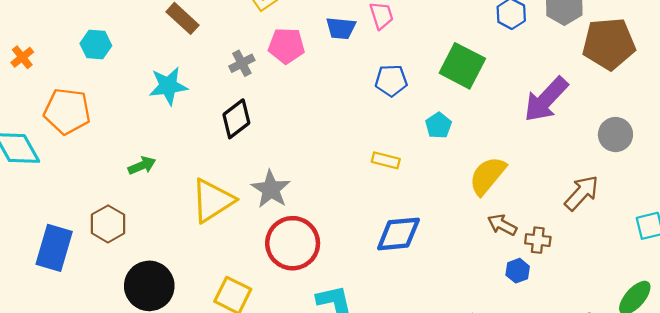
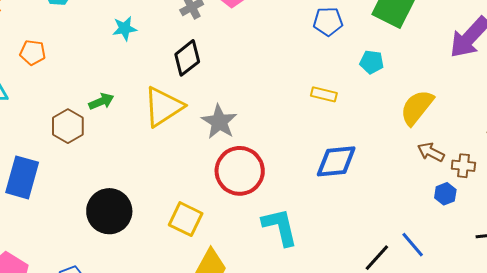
cyan star: (168, 86) -> (125, 28), size x0.7
orange pentagon: (67, 111) -> (33, 53), size x0.6
cyan pentagon: (438, 125) -> (372, 62), turned -30
yellow triangle: (212, 200) -> (163, 107), moved
brown hexagon: (108, 224) -> (68, 126), moved

